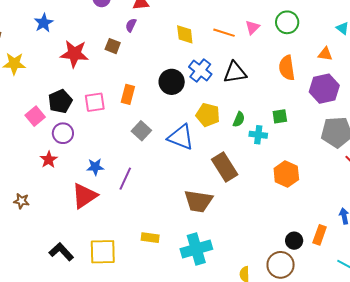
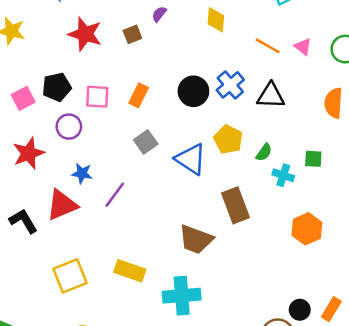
pink triangle: (253, 27) -> (303, 47), turned -49
yellow diamond: (185, 34) -> (216, 20), moved
brown square: (113, 46) -> (132, 34), turned 35
purple circle: (63, 133) -> (69, 127), moved
red star: (49, 160) -> (29, 153), size x1.5
yellow rectangle: (150, 238) -> (130, 271), size x1.4
black L-shape: (61, 252) -> (23, 221), moved
yellow square: (103, 252) -> (70, 276), turned -32

